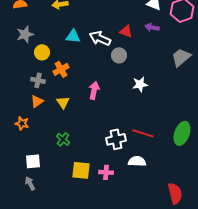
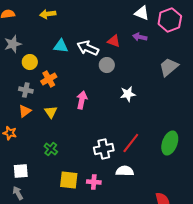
red line: (143, 133) -> (131, 143), turned -70

